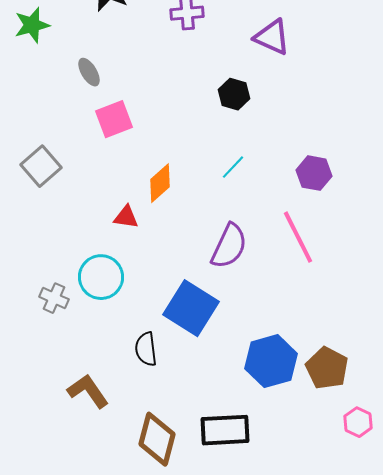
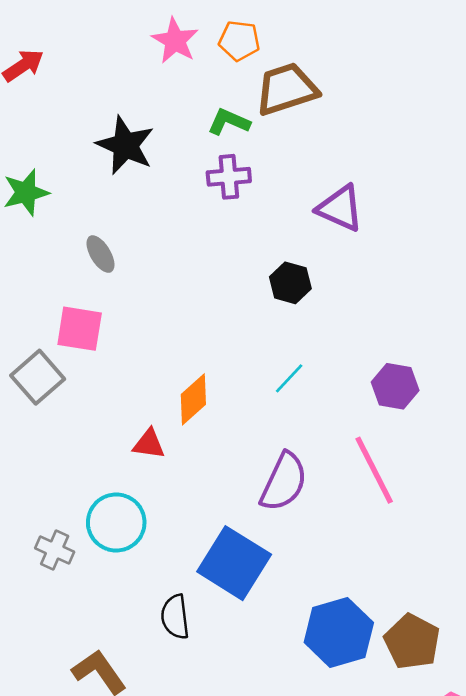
pink square: (114, 119) -> (80, 329), moved, turned 30

